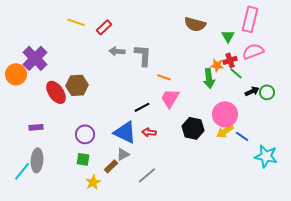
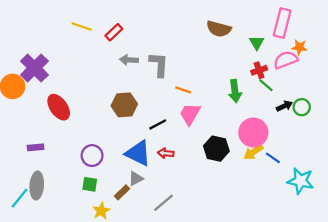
orange star: (217, 65) -> (299, 47), moved
brown hexagon: (77, 85) -> (124, 105), moved

